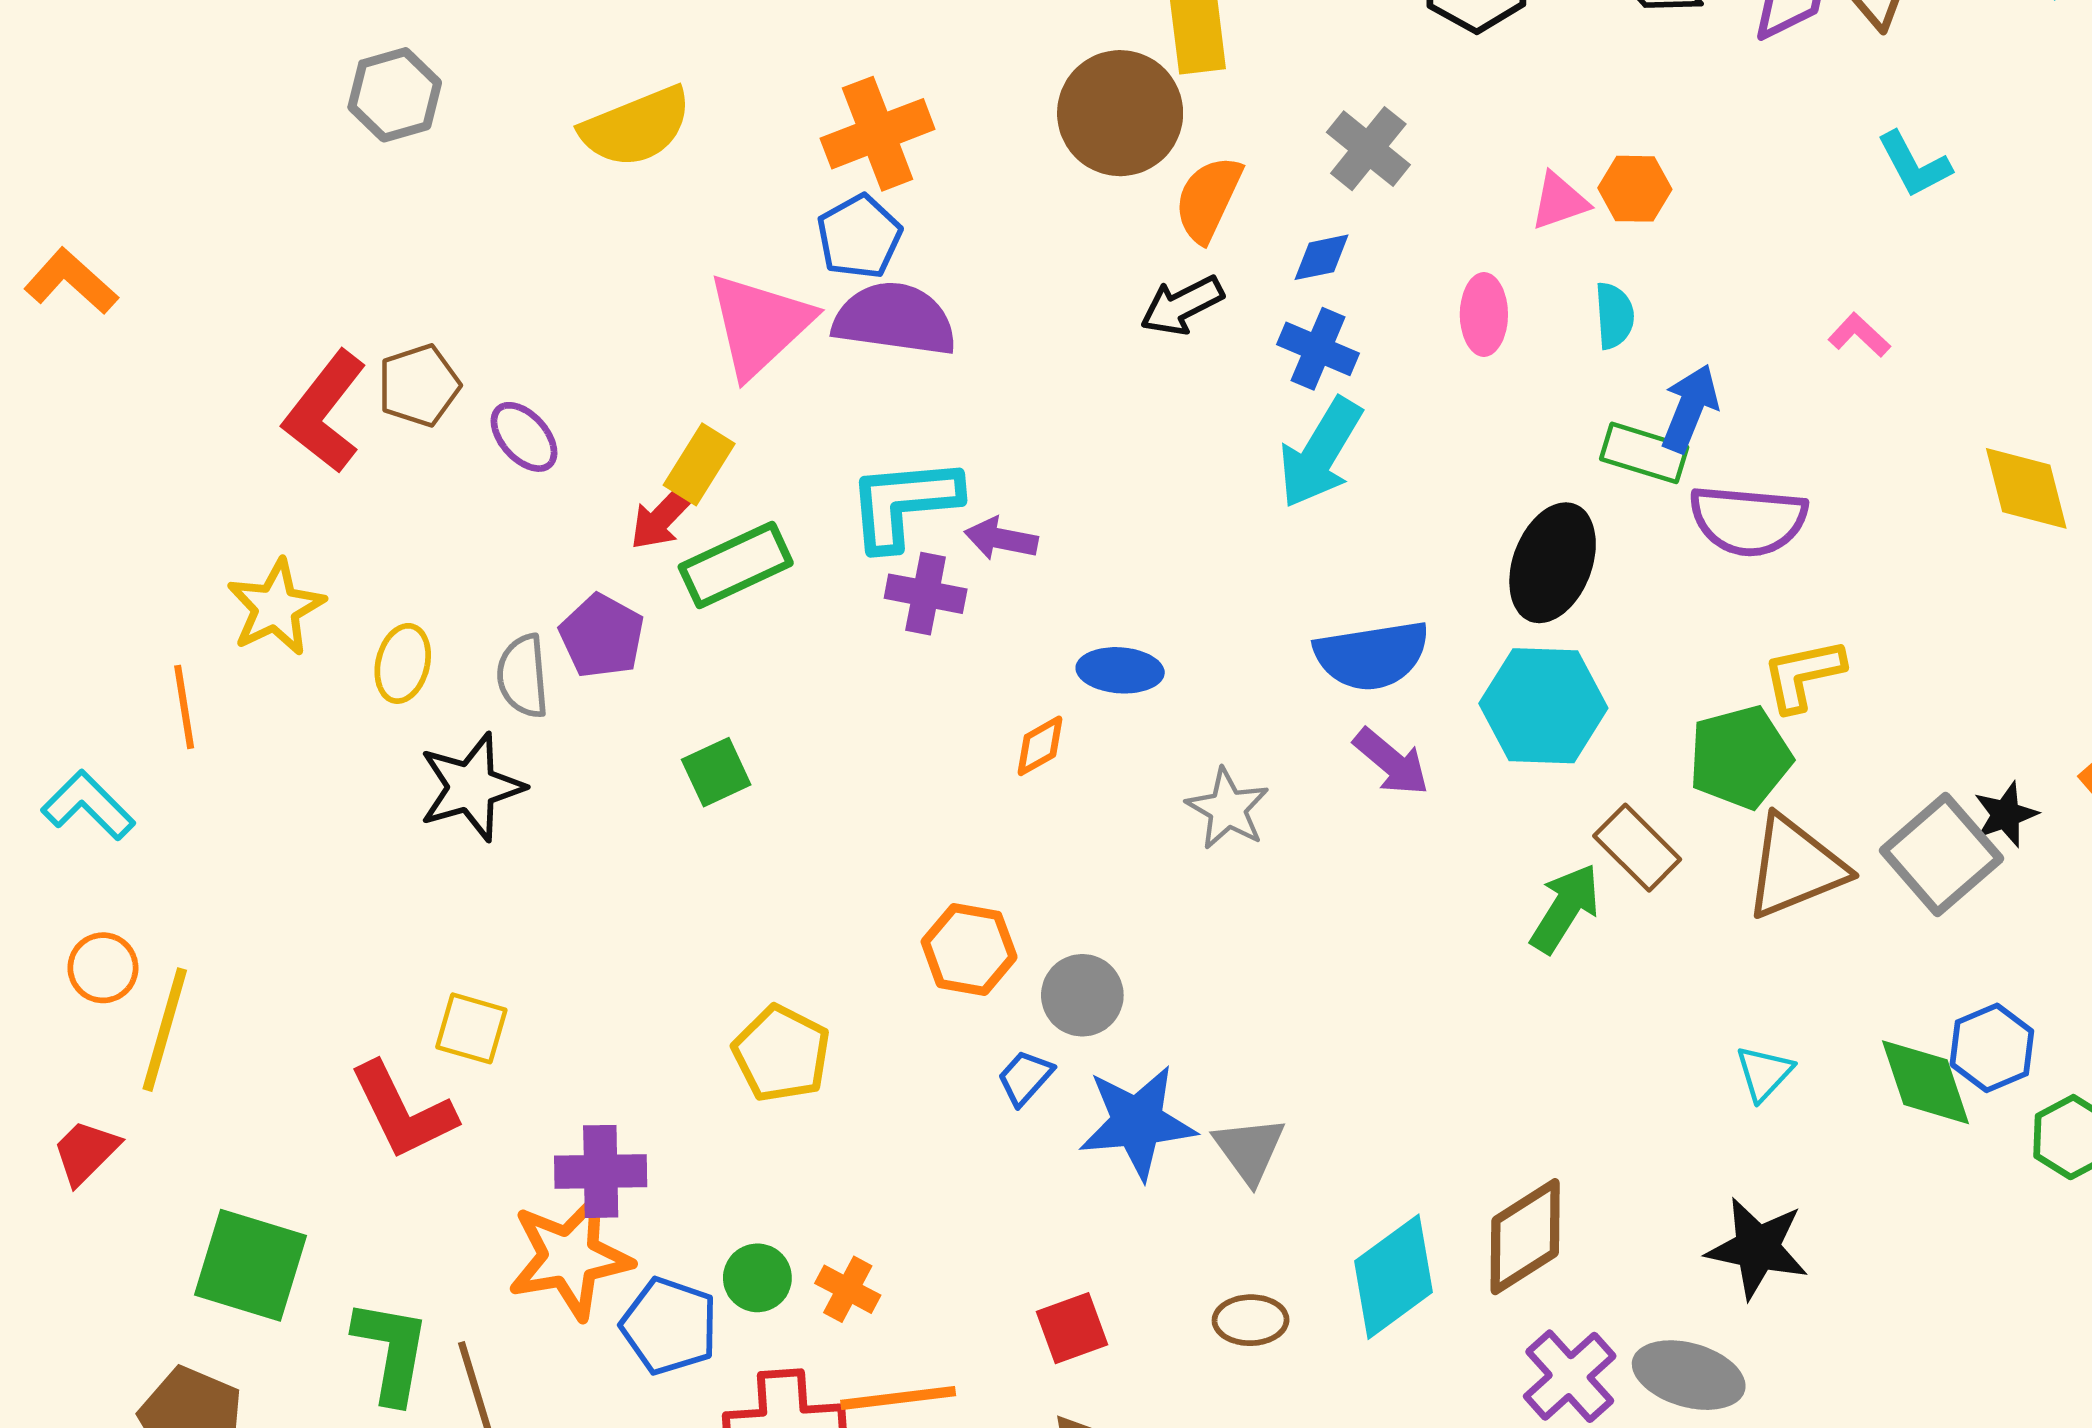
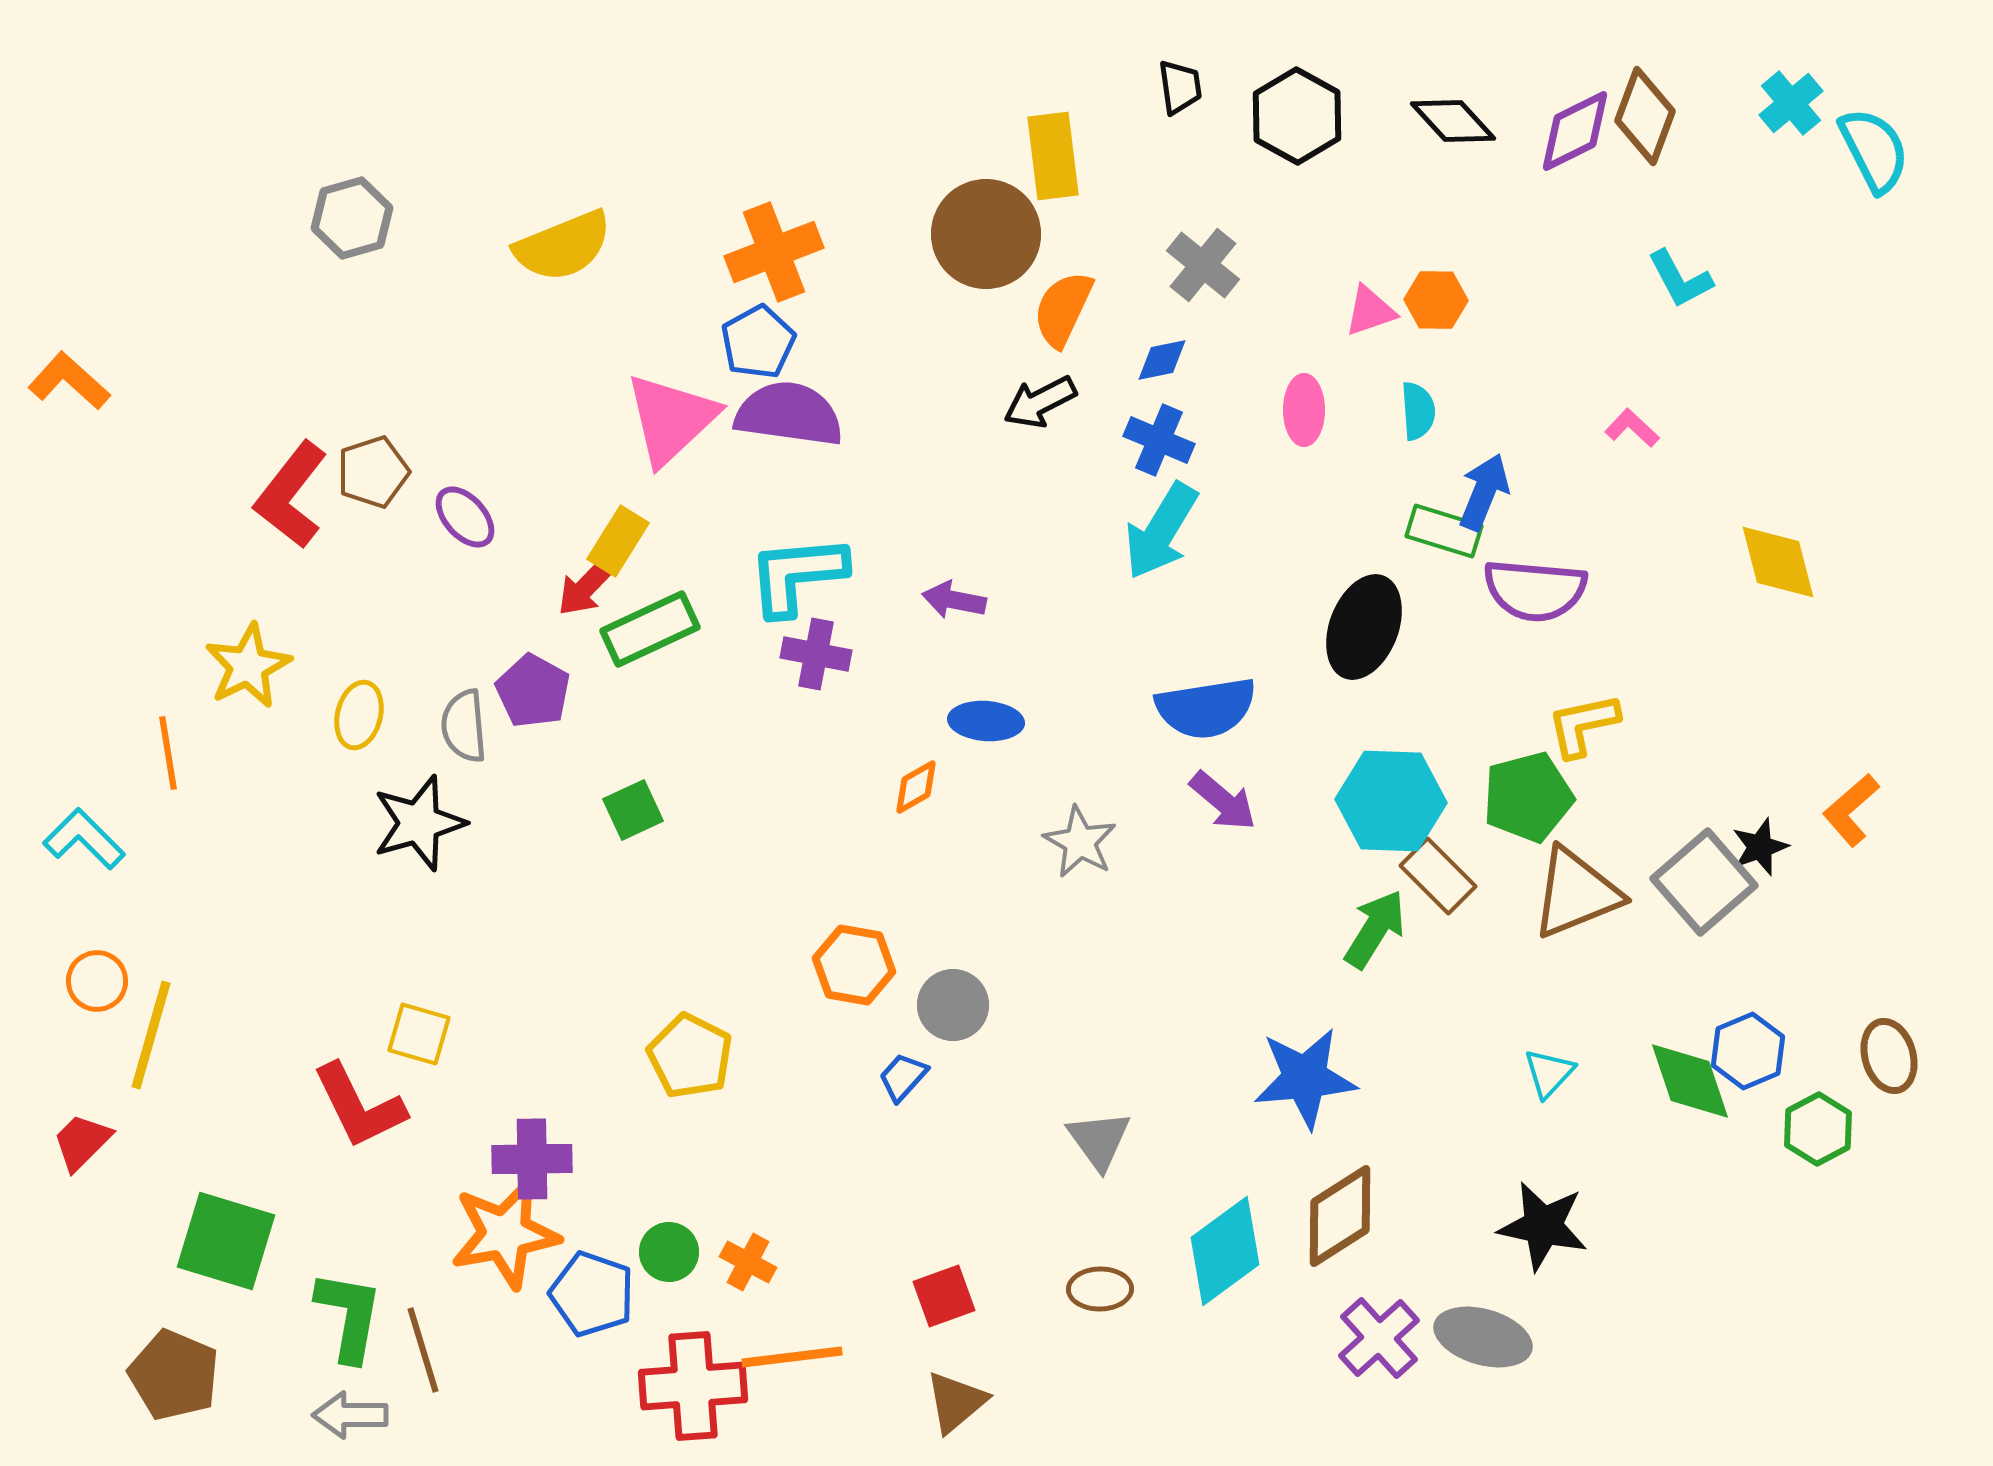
purple arrow: (1001, 539) -> (954, 600), moved
cyan hexagon: (1543, 706) -> (1391, 801), moved
blue star: (1137, 1122) -> (1305, 1078), moved

